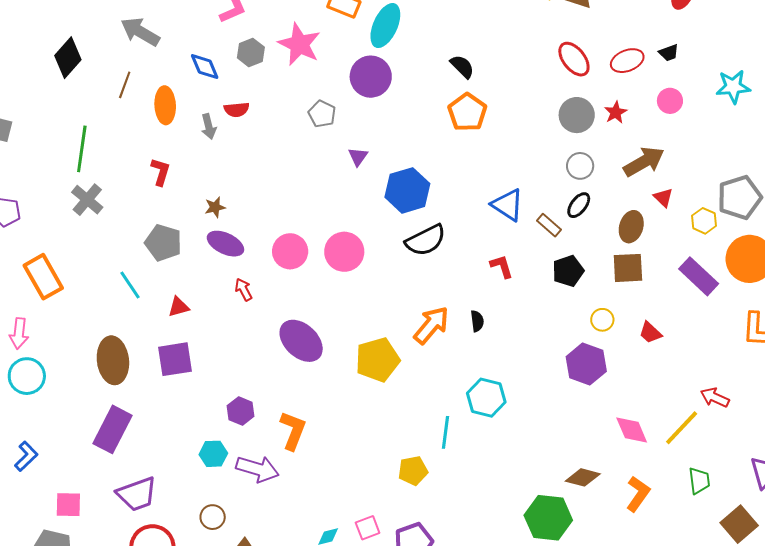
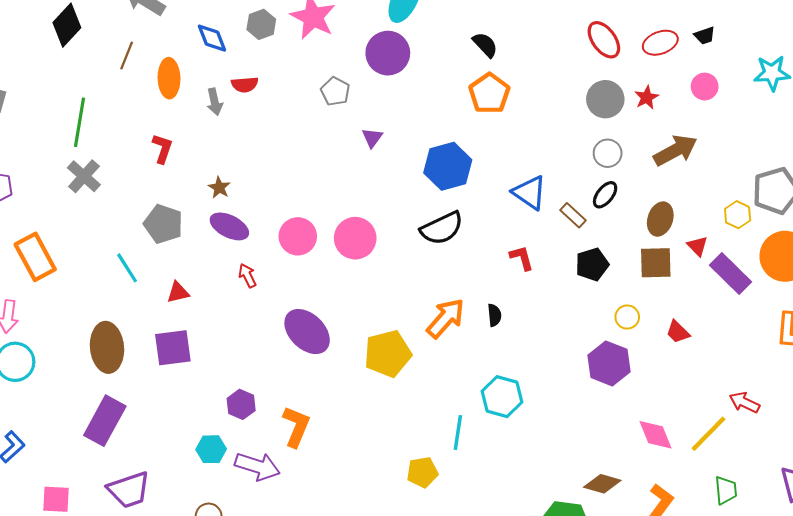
blue hexagon: (407, 190) -> (448, 166), moved
red triangle: (663, 197) -> (698, 246), moved
brown star: (215, 207) -> (219, 188), turned -30

